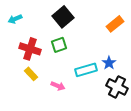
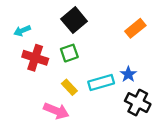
cyan arrow: (15, 19) -> (22, 31), moved
yellow rectangle: (31, 74) -> (69, 87), moved
pink arrow: (58, 86) -> (56, 111), moved, size x1.5

